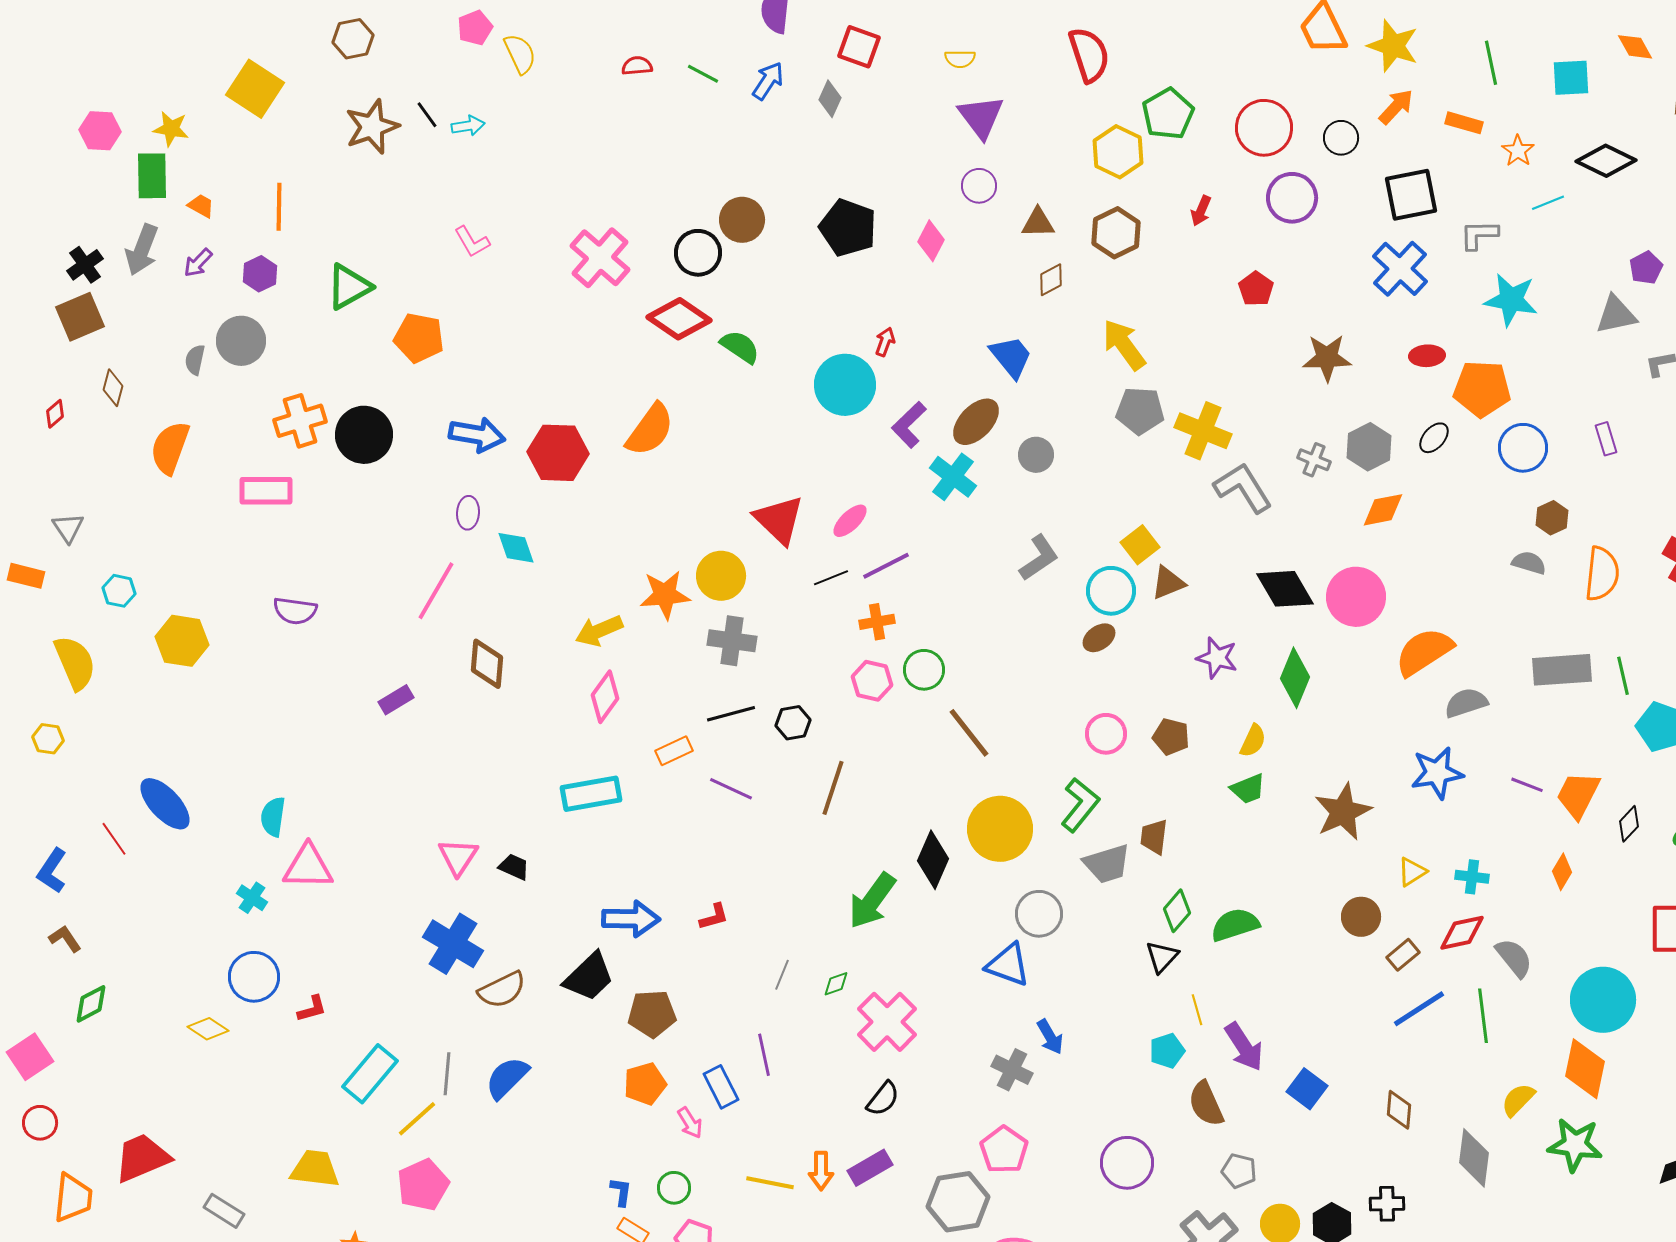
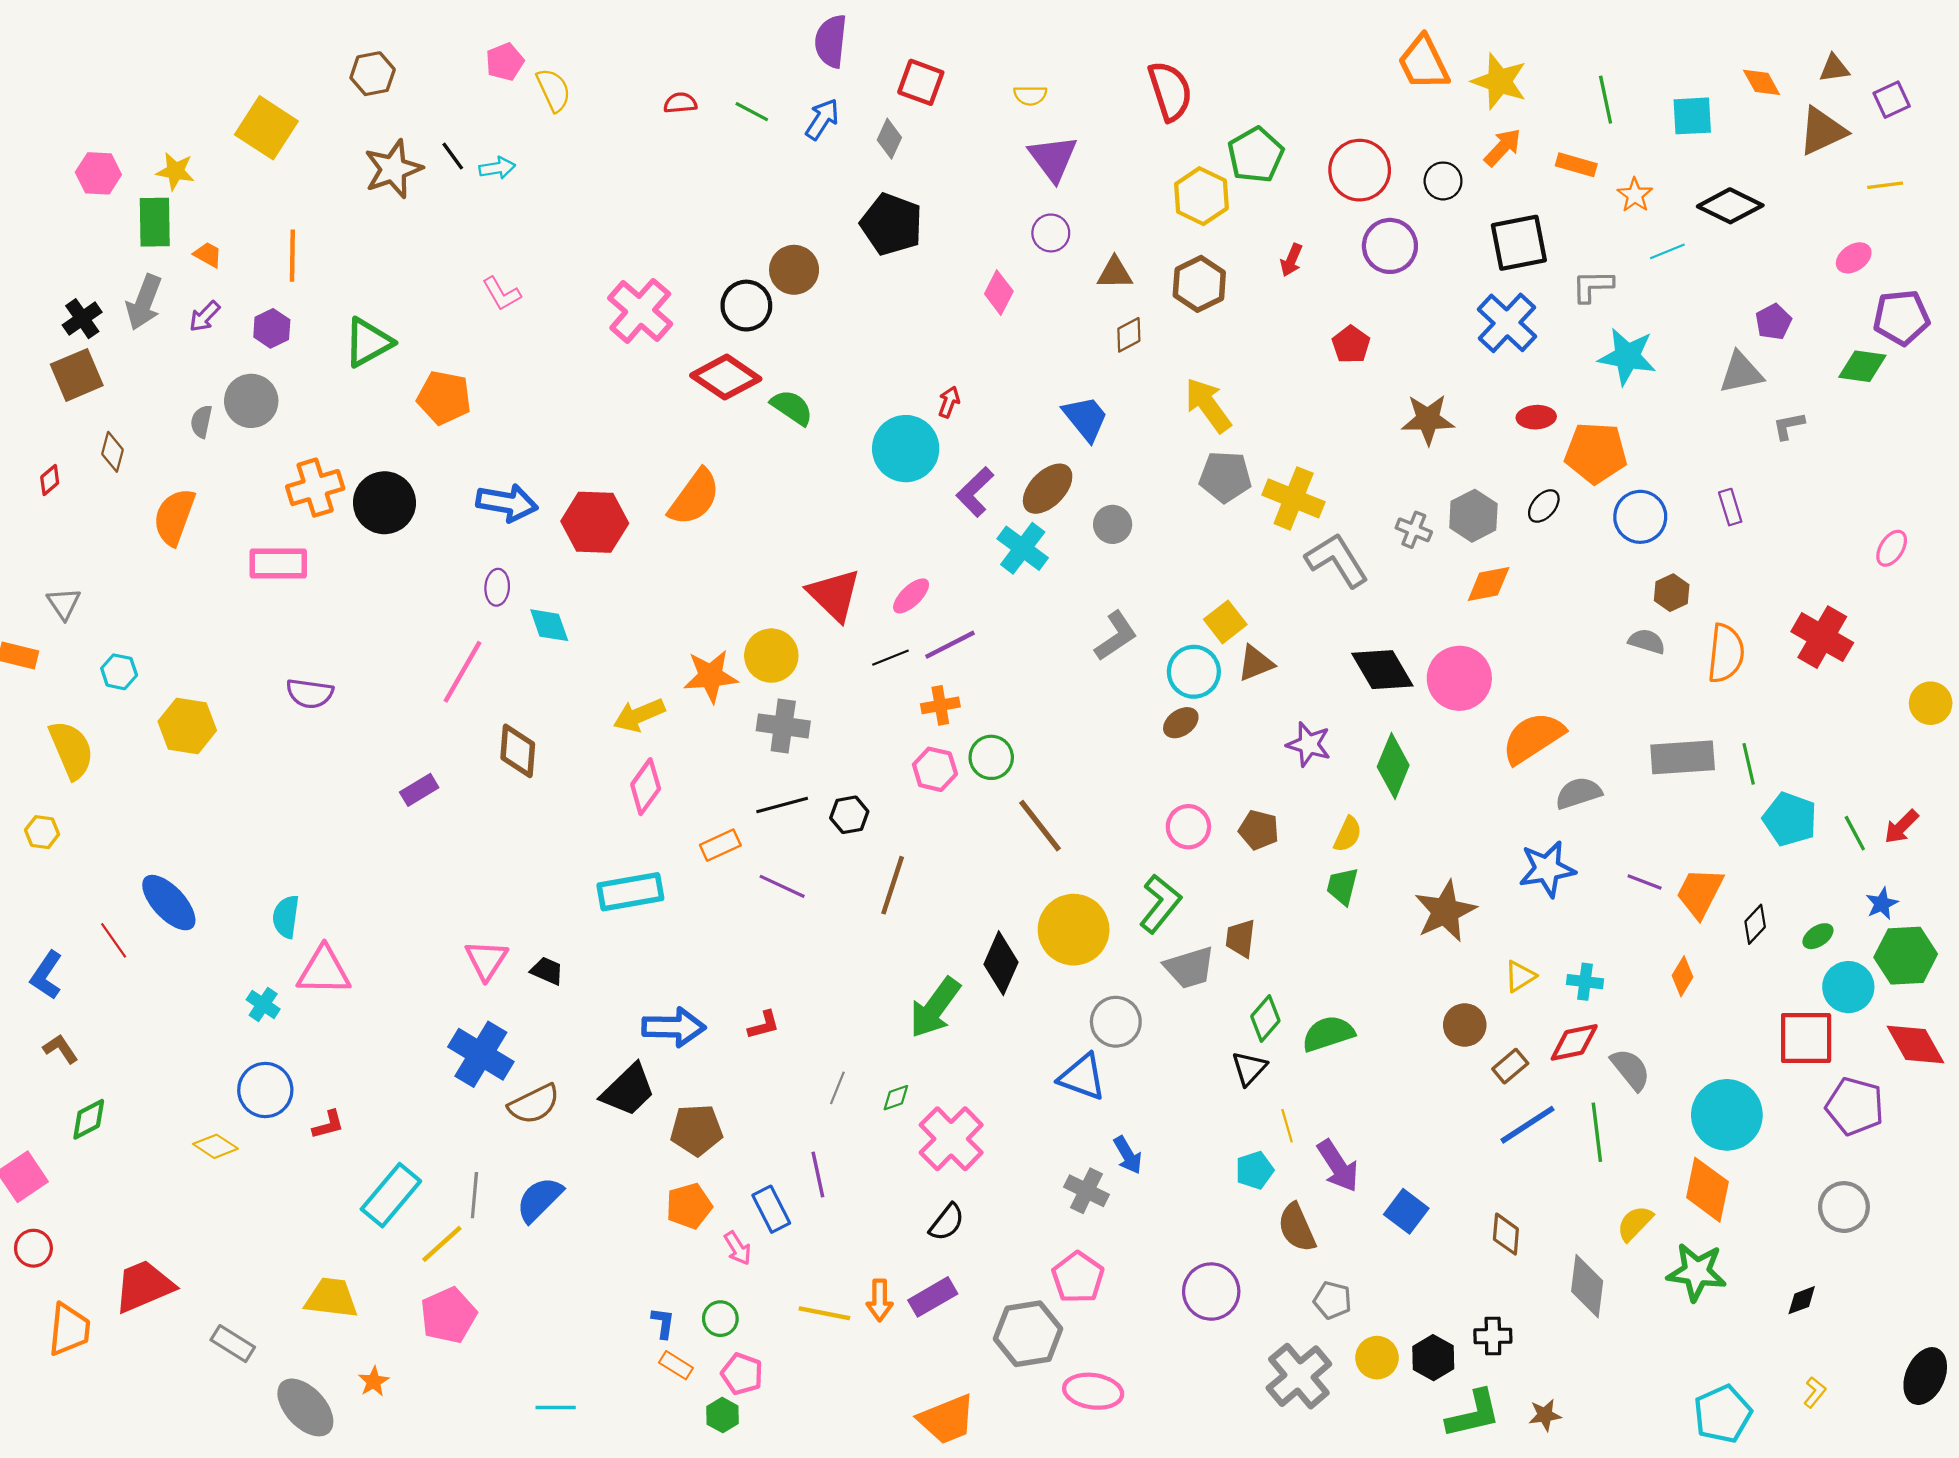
black pentagon: (848, 228) -> (892, 224), moved
green trapezoid: (1248, 789) -> (1342, 886), turned 126

